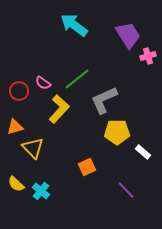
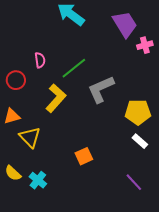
pink semicircle: (43, 83) -> (40, 60), moved, turned -133
yellow pentagon: (117, 132) -> (138, 112), moved
purple line: (126, 190) -> (134, 182), moved

